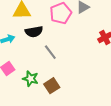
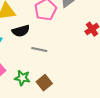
gray line: (50, 52) -> (39, 49), turned -35

